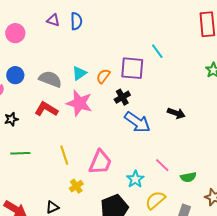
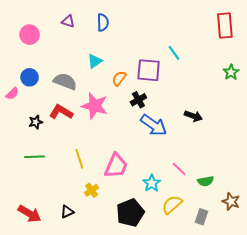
blue semicircle: (76, 21) -> (103, 22), moved
cyan triangle: (79, 73) -> (95, 61), moved
black star: (11, 119) -> (36, 122), moved

